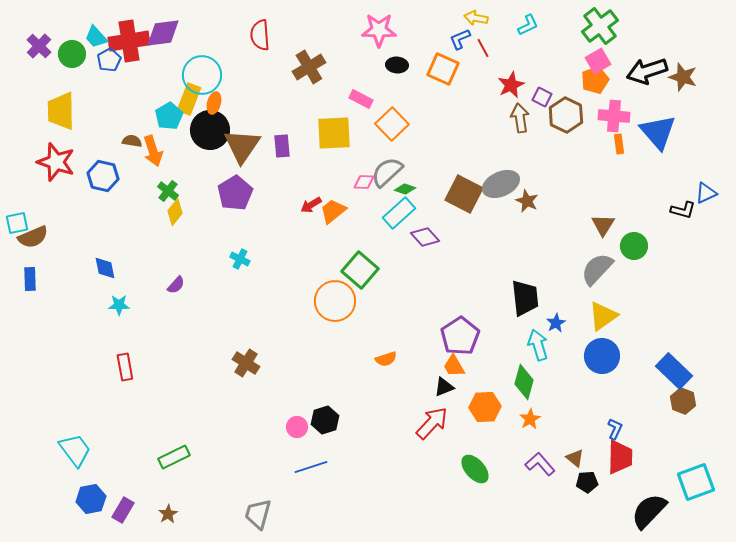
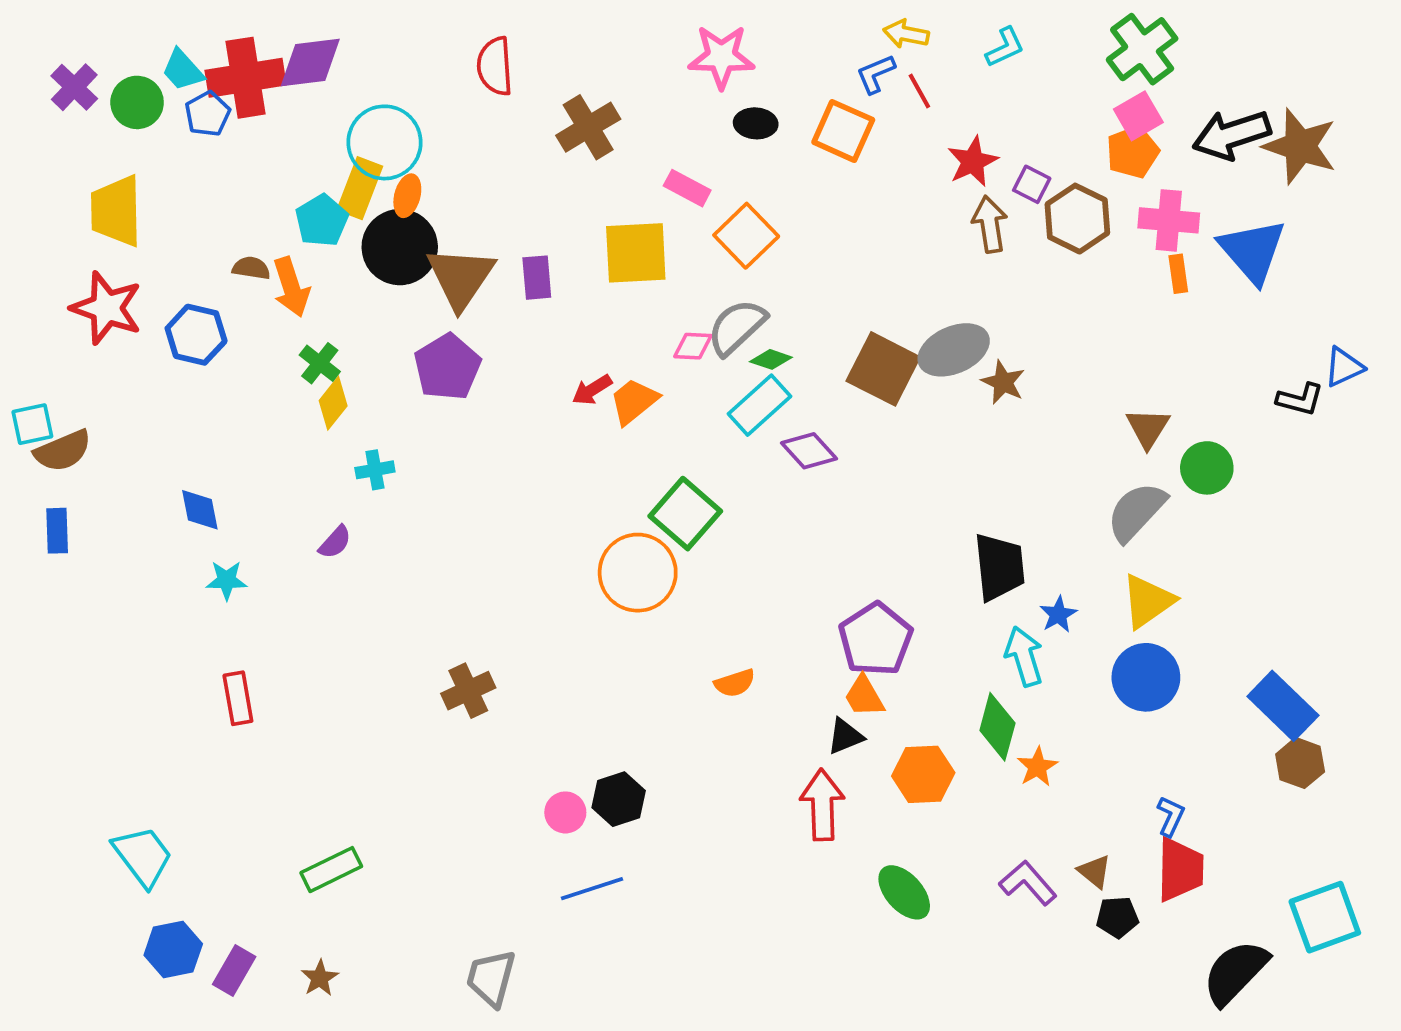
brown star: (683, 77) -> (1300, 146), size x1.4
cyan cross: (240, 259) -> (375, 470), moved, turned -36
brown cross: (246, 363) -> (468, 691), turned 32
orange star: (530, 419) -> (1037, 767), moved
red arrow: (432, 423) -> (822, 805), turned -45

